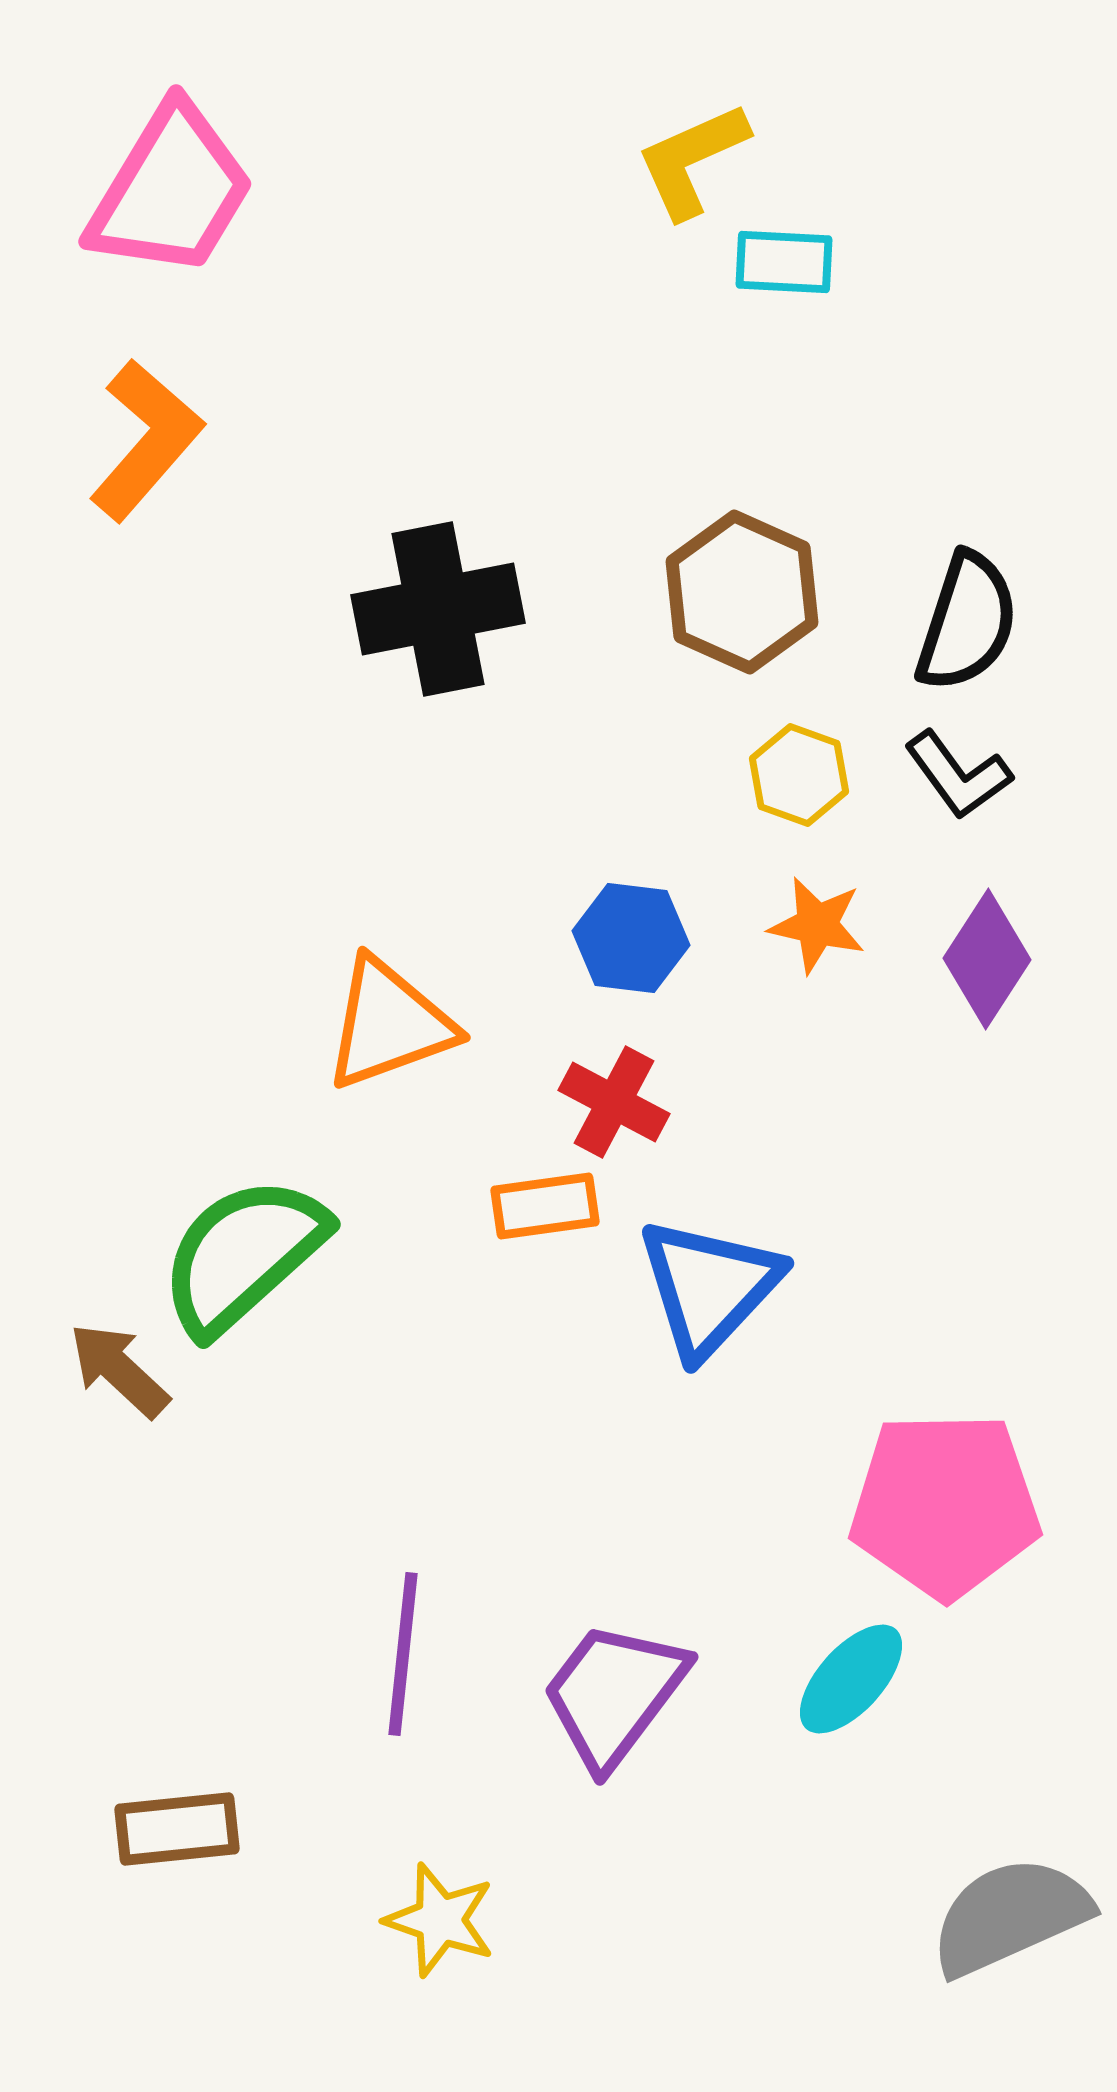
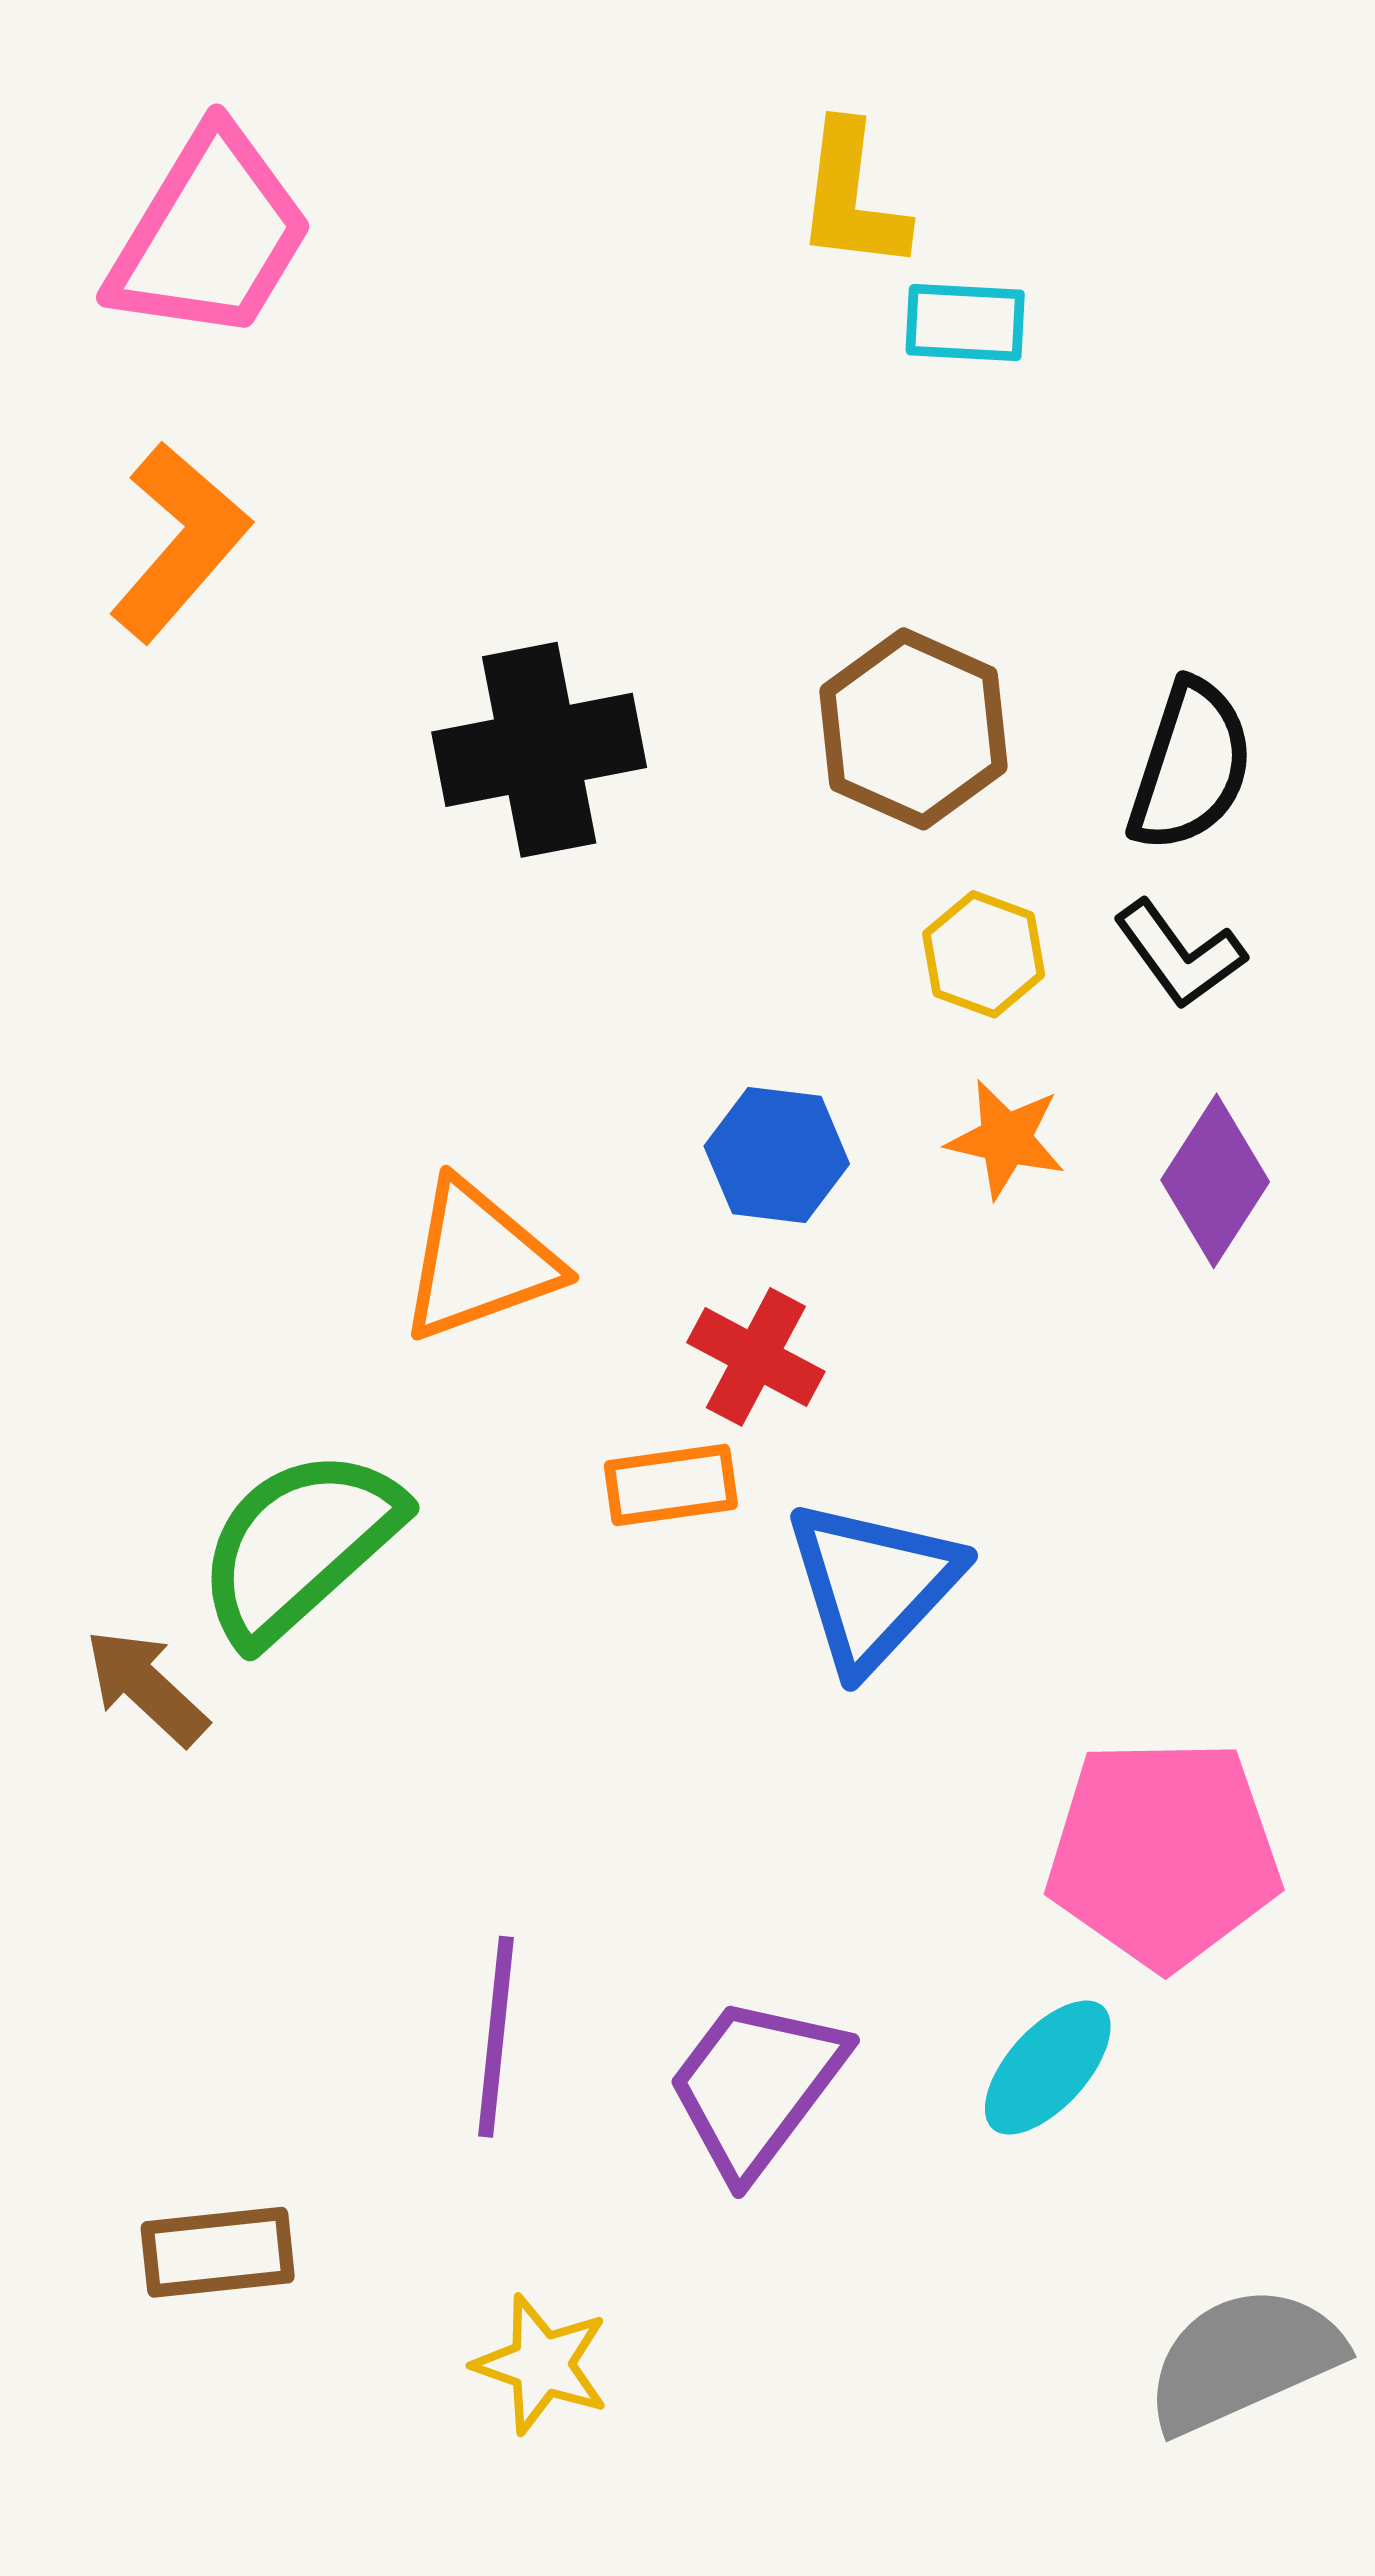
yellow L-shape: (692, 160) -> (852, 197), turned -59

